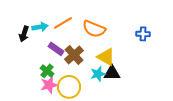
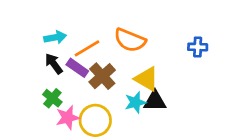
orange line: (63, 23) -> (87, 48), moved
black arrow: (24, 34) -> (54, 64), moved, turned 126
green cross: (47, 71) -> (52, 98), moved

